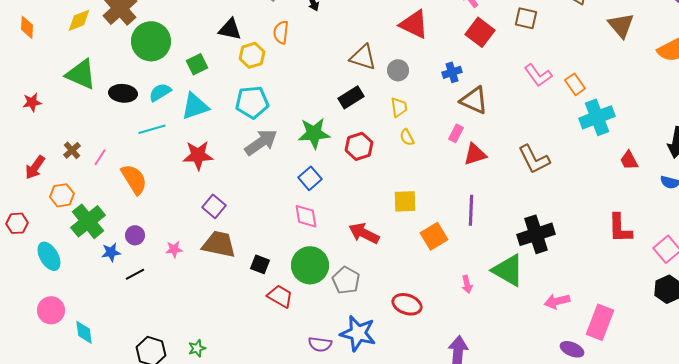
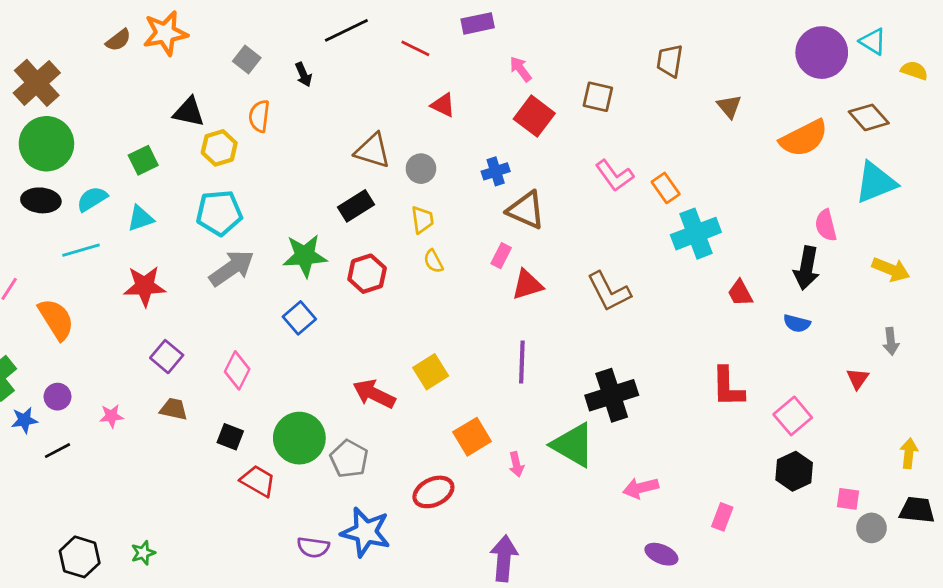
red triangle: (414, 24) -> (443, 105), size x0.6
brown triangle: (621, 25) -> (729, 106), size x0.7
green circle: (151, 41) -> (46, 144), moved
cyan triangle: (195, 106) -> (140, 218), size x0.7
yellow square: (405, 201) -> (431, 372), moved, turned -30
pink diamond: (306, 216) -> (237, 370), moved, turned 36
orange square: (434, 236) -> (472, 437), moved
brown trapezoid: (219, 244) -> (174, 409), size x0.6
red ellipse: (407, 304) -> (433, 492), turned -44
pink rectangle: (600, 322) -> (722, 517), moved, size x0.6

